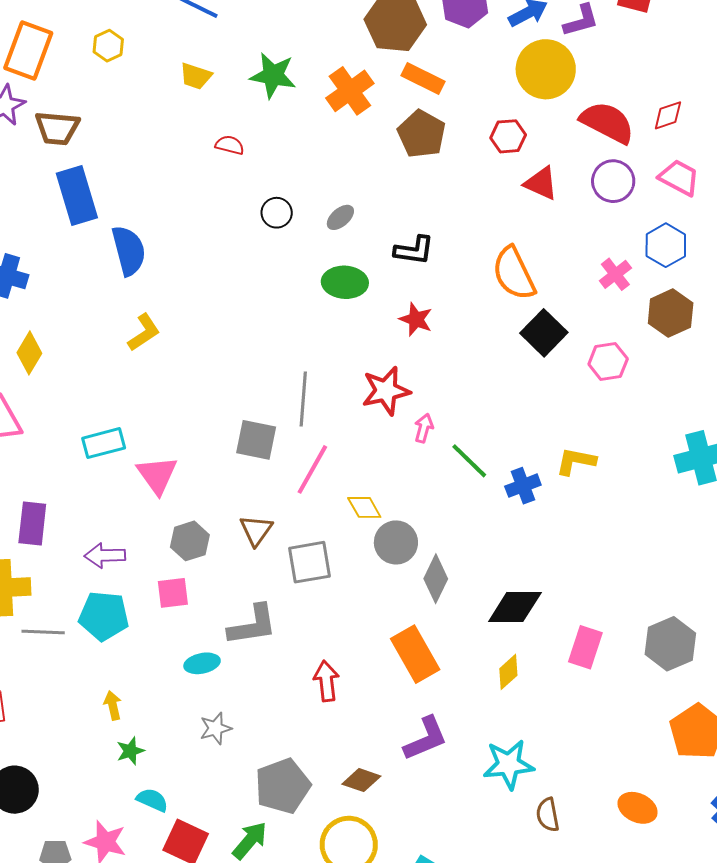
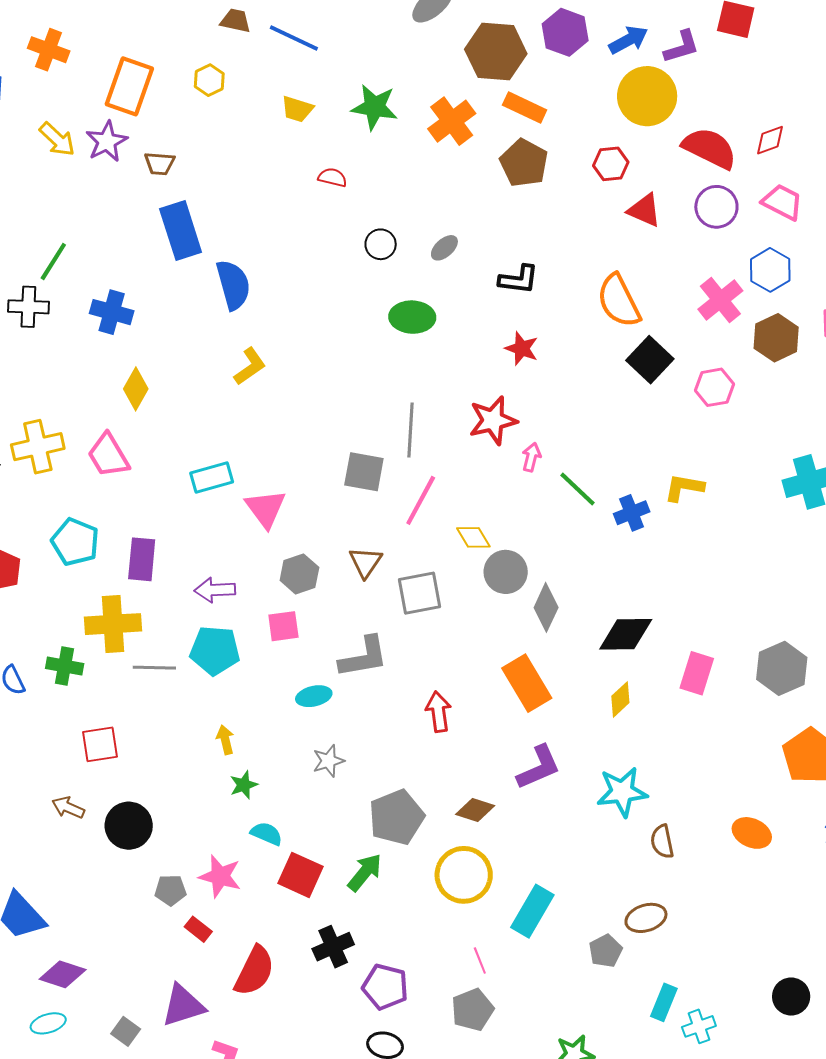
brown trapezoid: (57, 128) -> (160, 163), size x0.7
pink cross: (615, 274) -> (720, 300), size x1.4
green ellipse: (345, 282) -> (412, 317), moved

